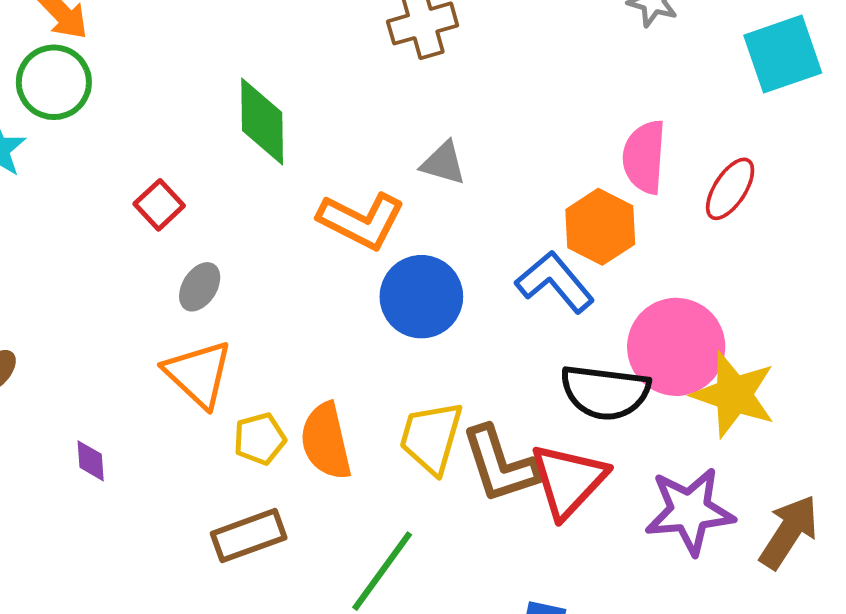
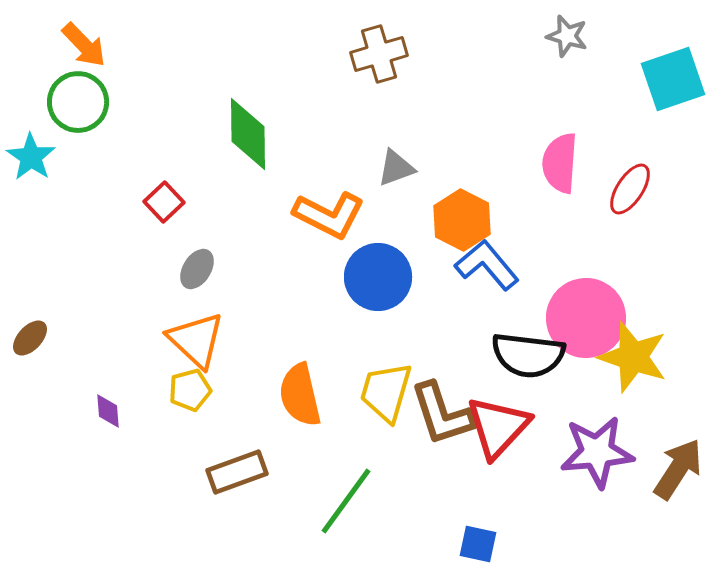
gray triangle: (443, 163) -> (396, 168), turned -36
orange hexagon: (600, 227) -> (462, 220), moved
yellow pentagon: (260, 439) -> (190, 390), moved

